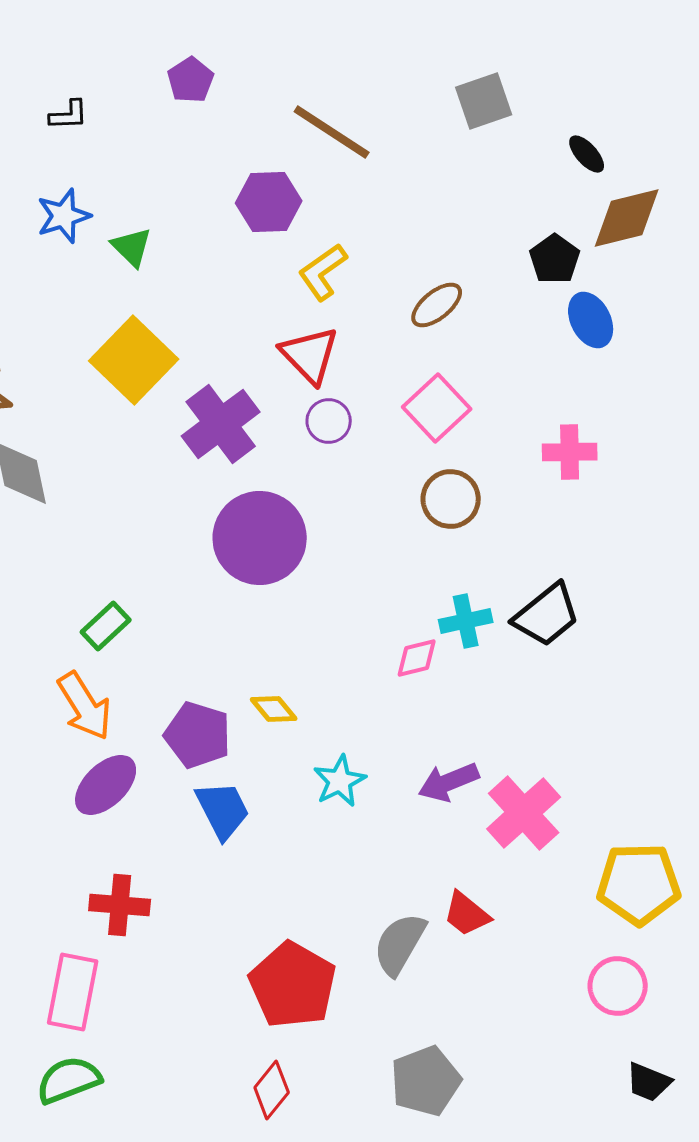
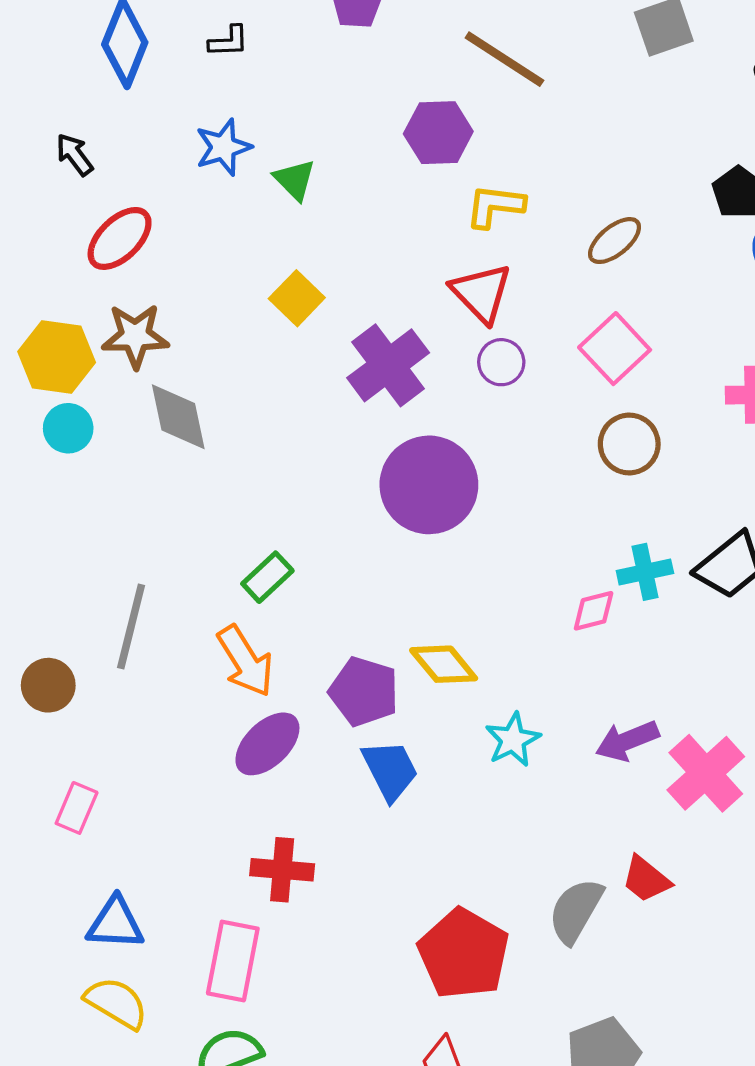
yellow L-shape: (323, 272) -> (495, 206), turned 42
yellow square: (134, 360) -> (297, 298), size x0.6
yellow diamond: (274, 709) -> (444, 664), size x1.4

